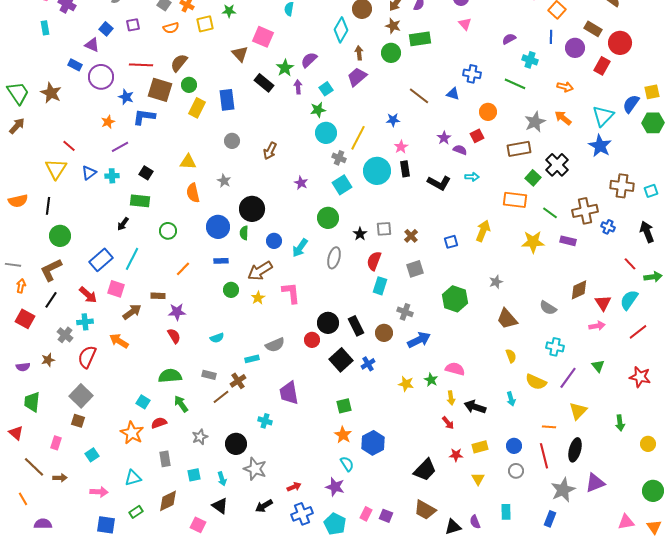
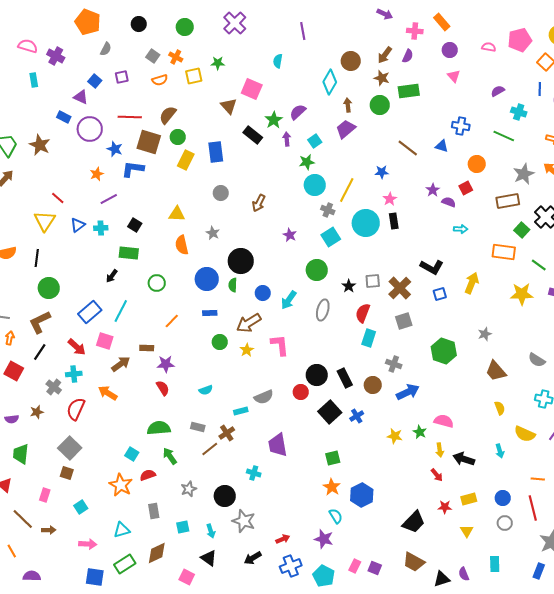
black L-shape: (439, 183) -> (432, 267), moved
brown cross: (411, 236) -> (400, 288), size x1.6
green rectangle: (136, 512) -> (125, 564), size x1.5

